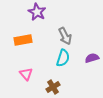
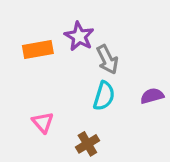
purple star: (37, 12) -> (79, 36), moved
orange rectangle: (23, 40) -> (38, 50), moved

